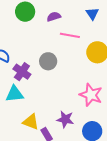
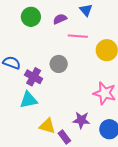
blue triangle: (92, 14) -> (86, 10), moved

